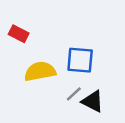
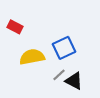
blue square: (80, 60) -> (64, 48), turned -30

